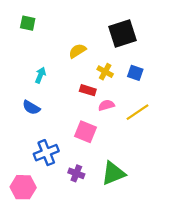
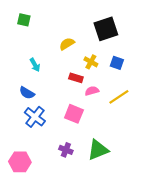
cyan arrow: (40, 75) -> (35, 65), turned 128
blue cross: (46, 153) -> (35, 117), moved, turned -30

